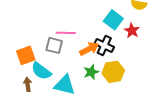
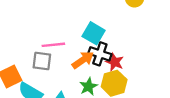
cyan square: (113, 20) -> (94, 33), moved
red star: (132, 31) -> (115, 62), moved

